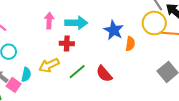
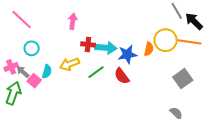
cyan arrow: (76, 23) -> (106, 48), moved
yellow circle: (154, 23) -> (166, 40), moved
blue star: (114, 30) -> (127, 54), moved, turned 30

